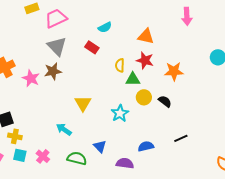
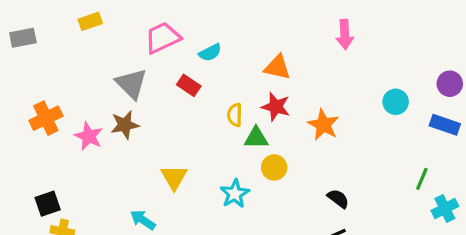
pink trapezoid: (56, 18) -> (163, 38), moved
orange star: (174, 71) -> (323, 125), turned 30
black semicircle: (165, 101) -> (338, 199), moved

